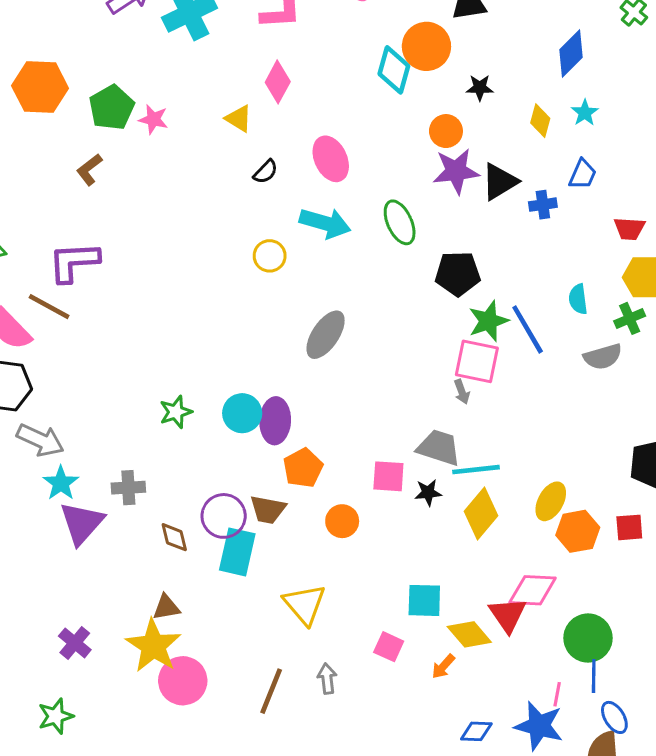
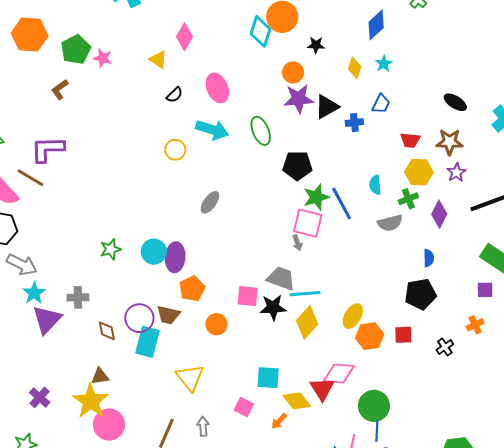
gray ellipse: (326, 335) -> (210, 202), size x0.7
black star: (428, 493) -> (273, 307), size x1.5

